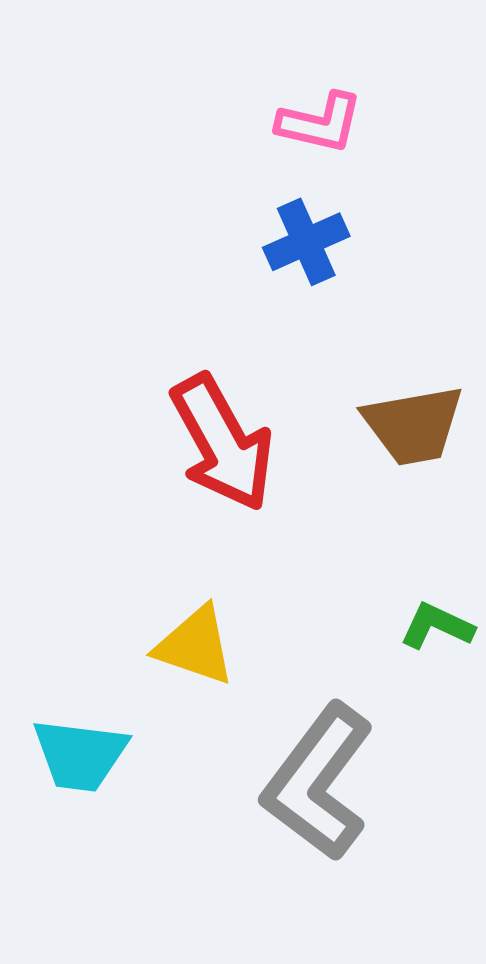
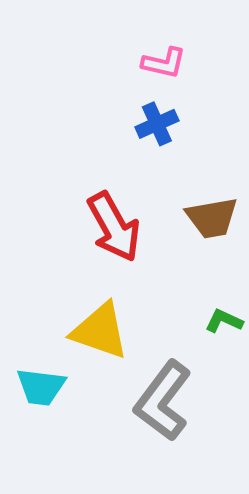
yellow triangle: (195, 646) -> (100, 331), size x1.4

